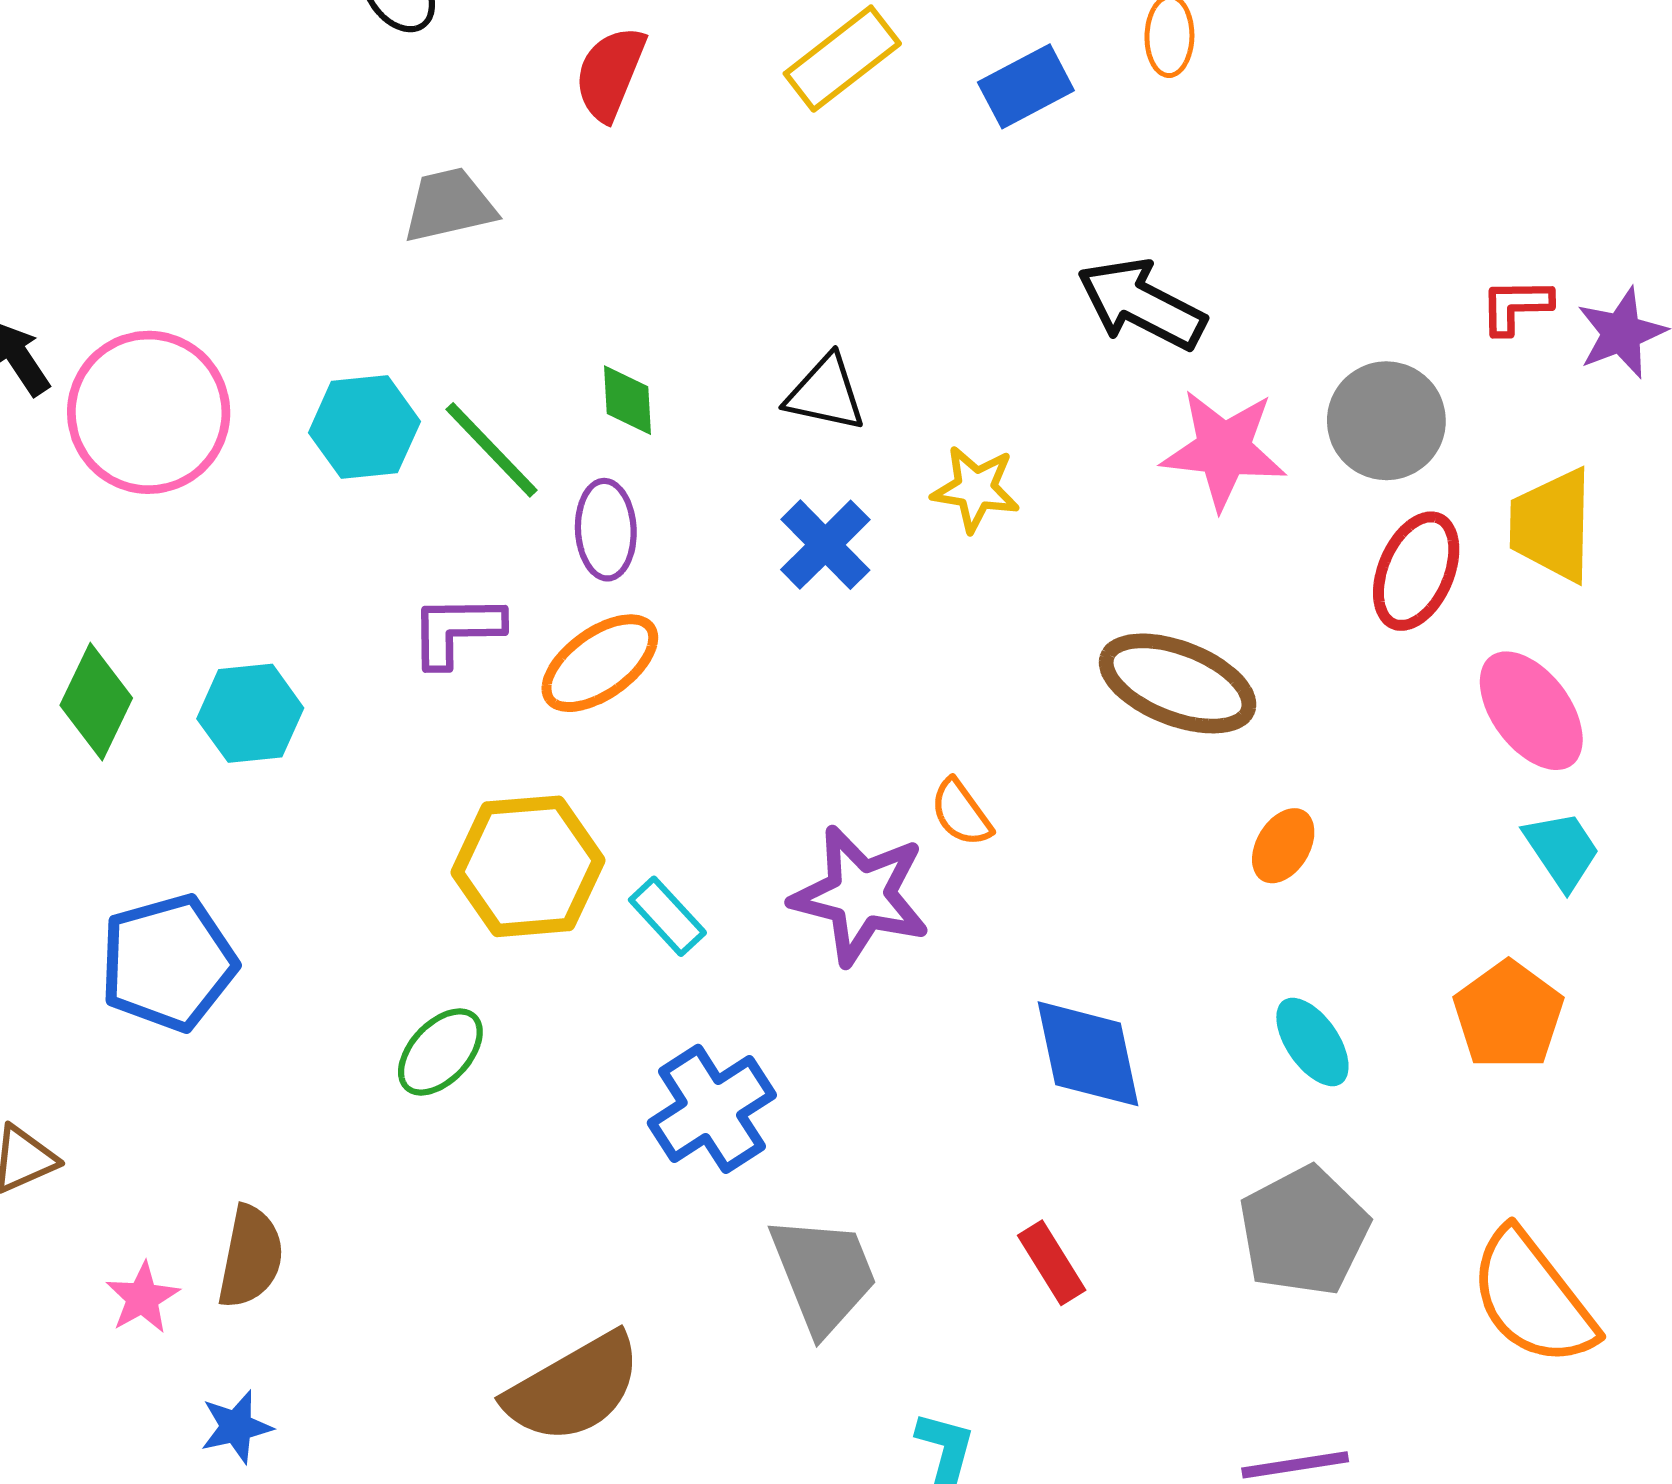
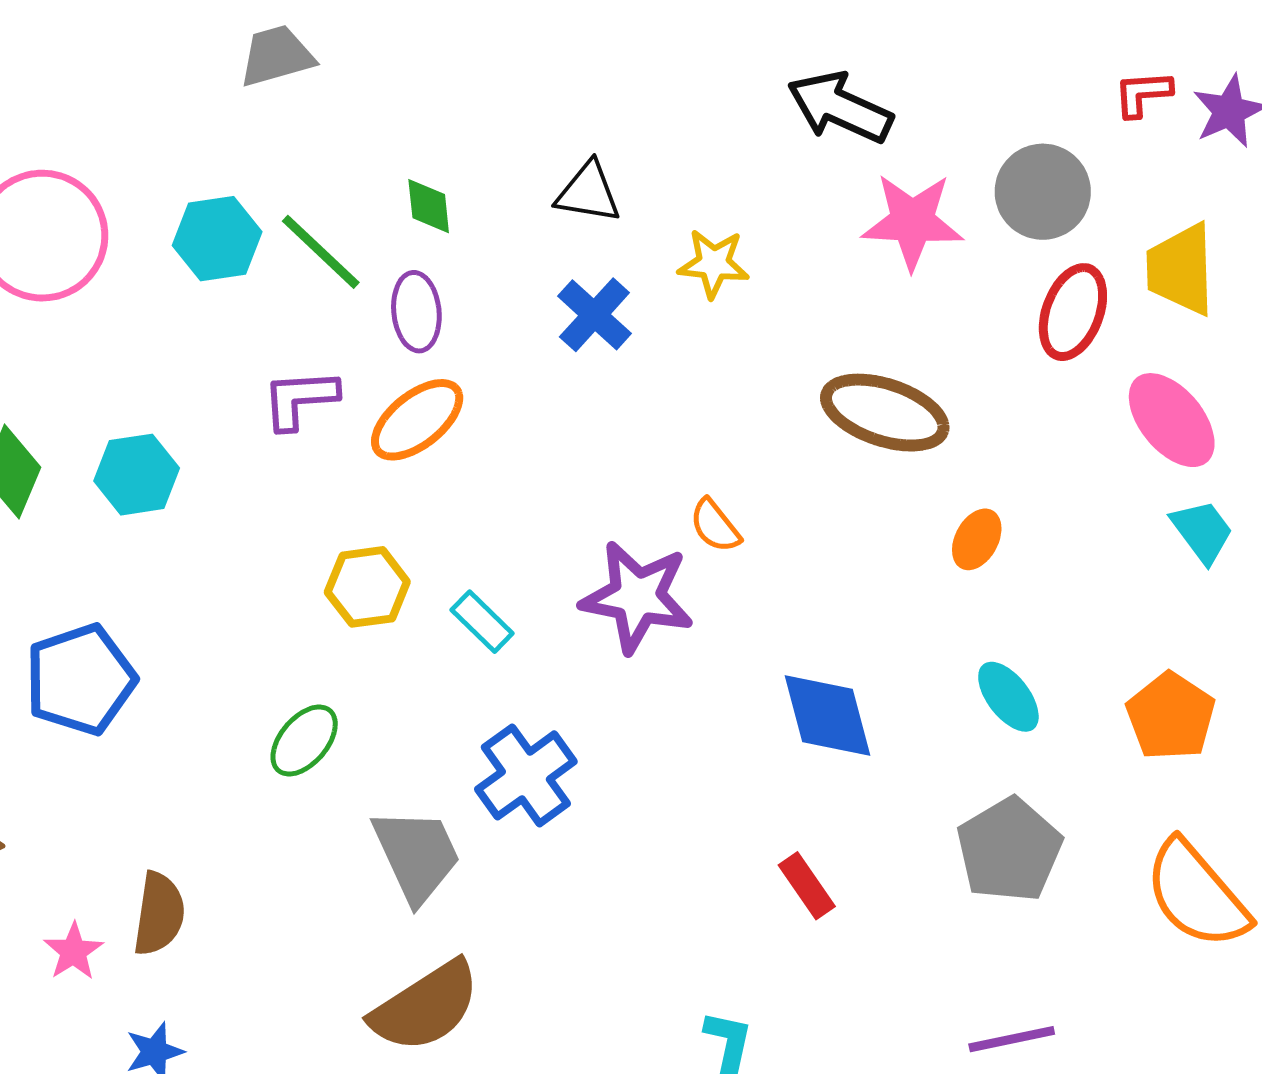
yellow hexagon: (528, 866) -> (367, 587), size x0.7
orange pentagon: (1509, 1015) -> (1171, 716), moved
gray trapezoid: (823, 1274) -> (417, 855), moved

